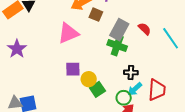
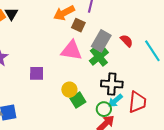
pink triangle: (68, 33) -> (71, 50), moved, turned 30
green cross: (117, 46) -> (99, 57), turned 30
purple square: (73, 69) -> (37, 73), moved
black cross: (131, 72) -> (112, 84), size x1.5

